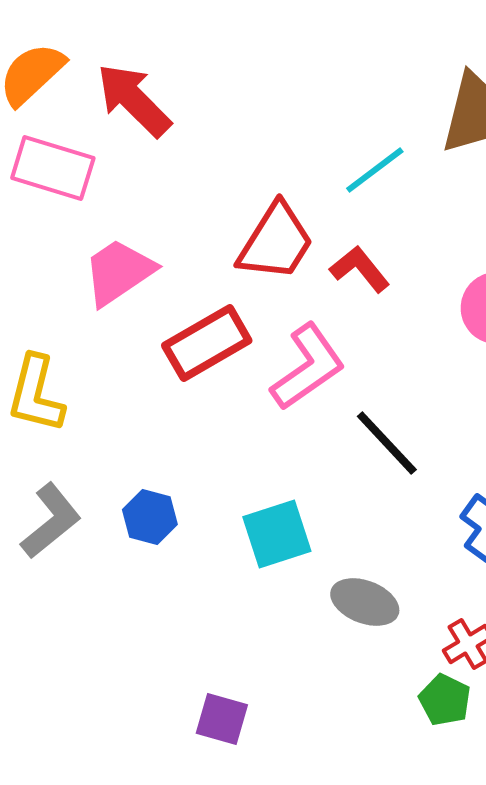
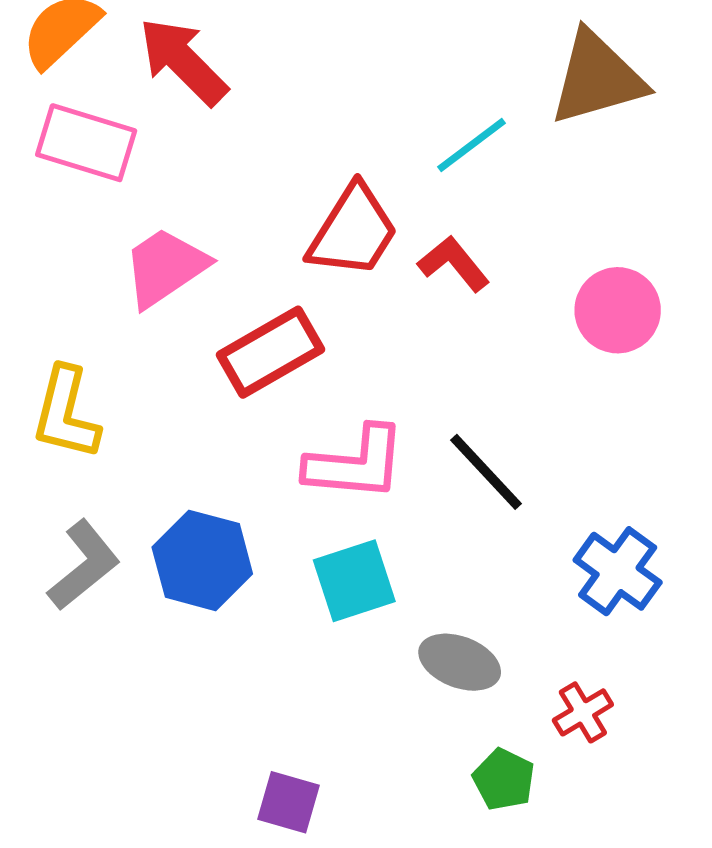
pink L-shape: (308, 367) -> (355, 463), moved, turned 40
blue hexagon: (150, 517) -> (202, 560), size x1.5
green pentagon: (445, 700) -> (504, 779), moved

